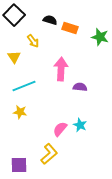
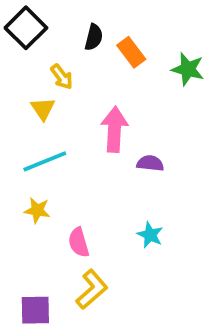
black semicircle: (50, 20) -> (94, 37), turned 88
orange rectangle: (70, 28) -> (131, 52), turned 35
yellow triangle: (14, 57) -> (43, 109), moved
pink semicircle: (60, 129) -> (79, 242), moved, turned -56

